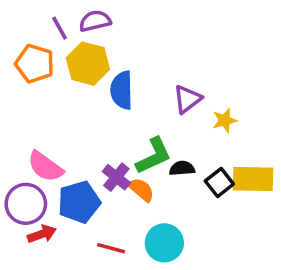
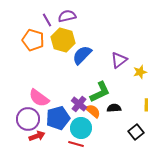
blue semicircle: (122, 90) -> (82, 55), turned 45
black semicircle: (182, 168) -> (114, 108), moved
black square: (219, 183) -> (136, 132), moved
cyan circle: (164, 243) -> (81, 128), moved

